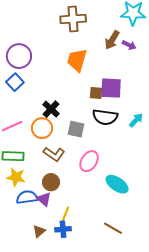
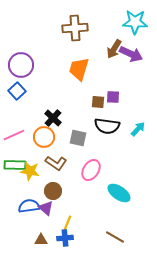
purple arrow: (129, 45) -> (131, 54), size x1.6
purple square: (111, 88) -> (113, 97), size x0.6
yellow star: (16, 177) -> (30, 171), moved
brown triangle: (39, 231) -> (41, 240), turned 40

